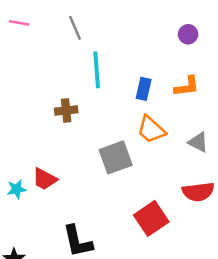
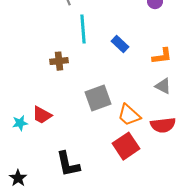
orange L-shape: (187, 86) -> (162, 56), moved
blue rectangle: (144, 89) -> (120, 44), turned -60
orange trapezoid: (151, 130) -> (129, 115), moved

